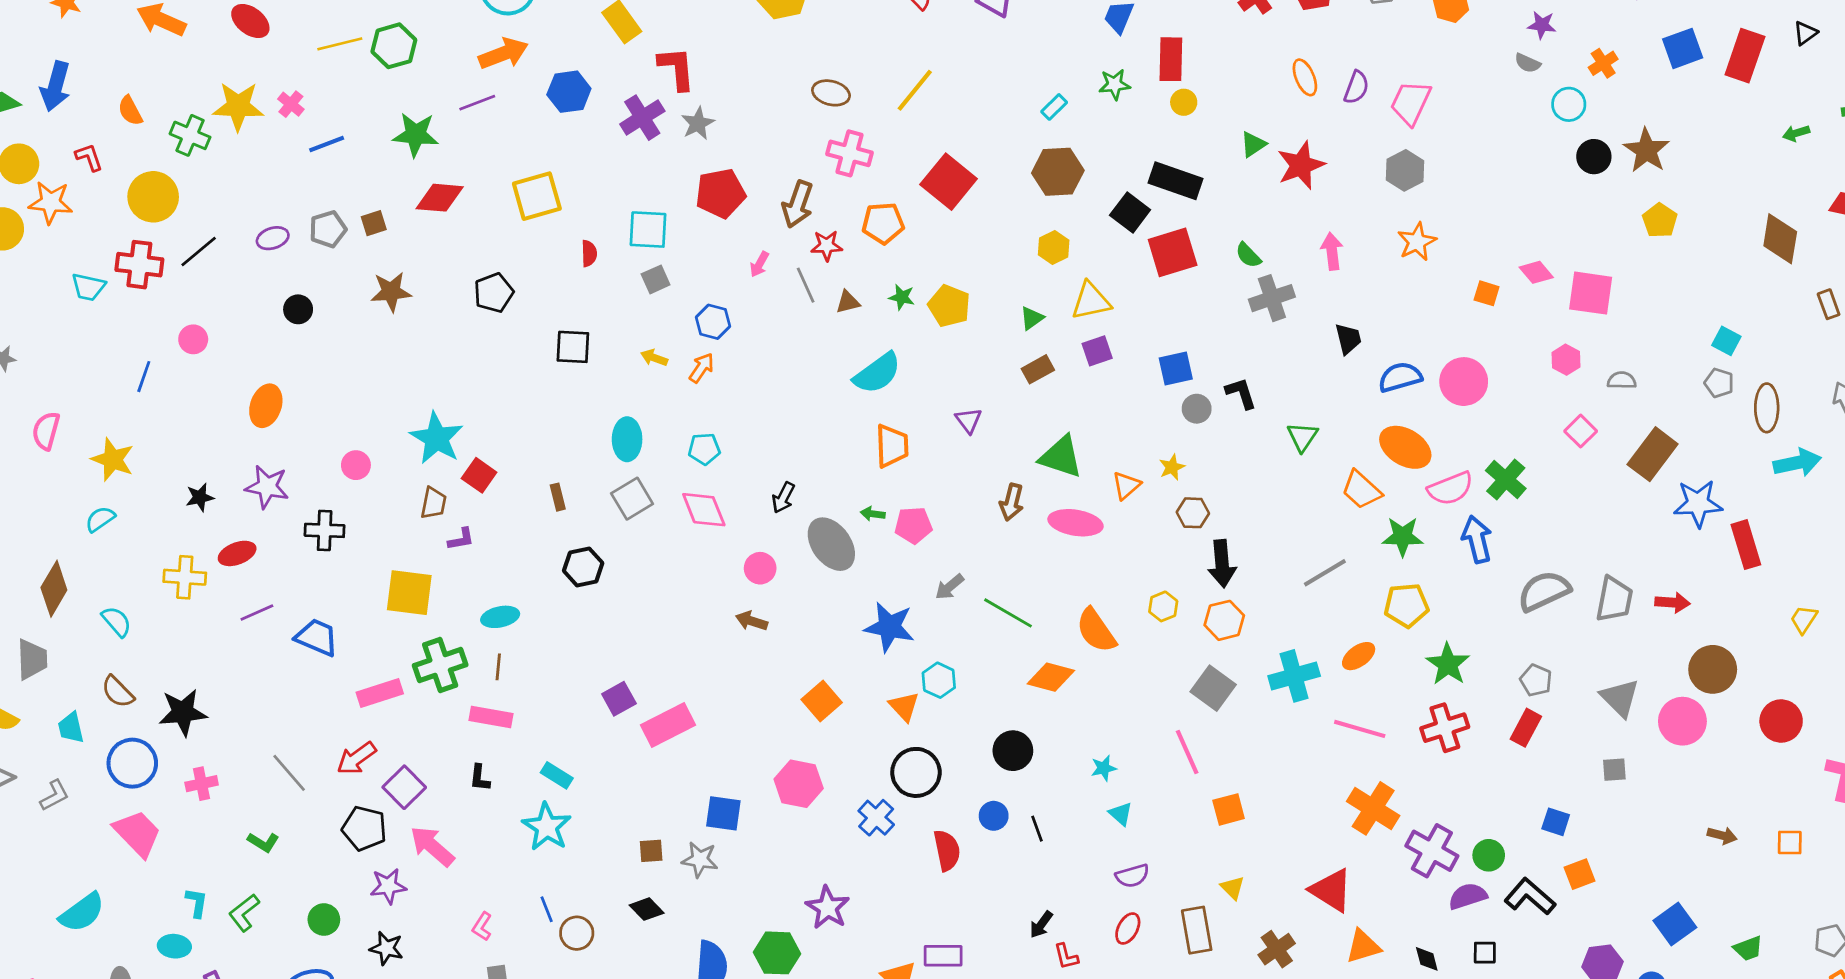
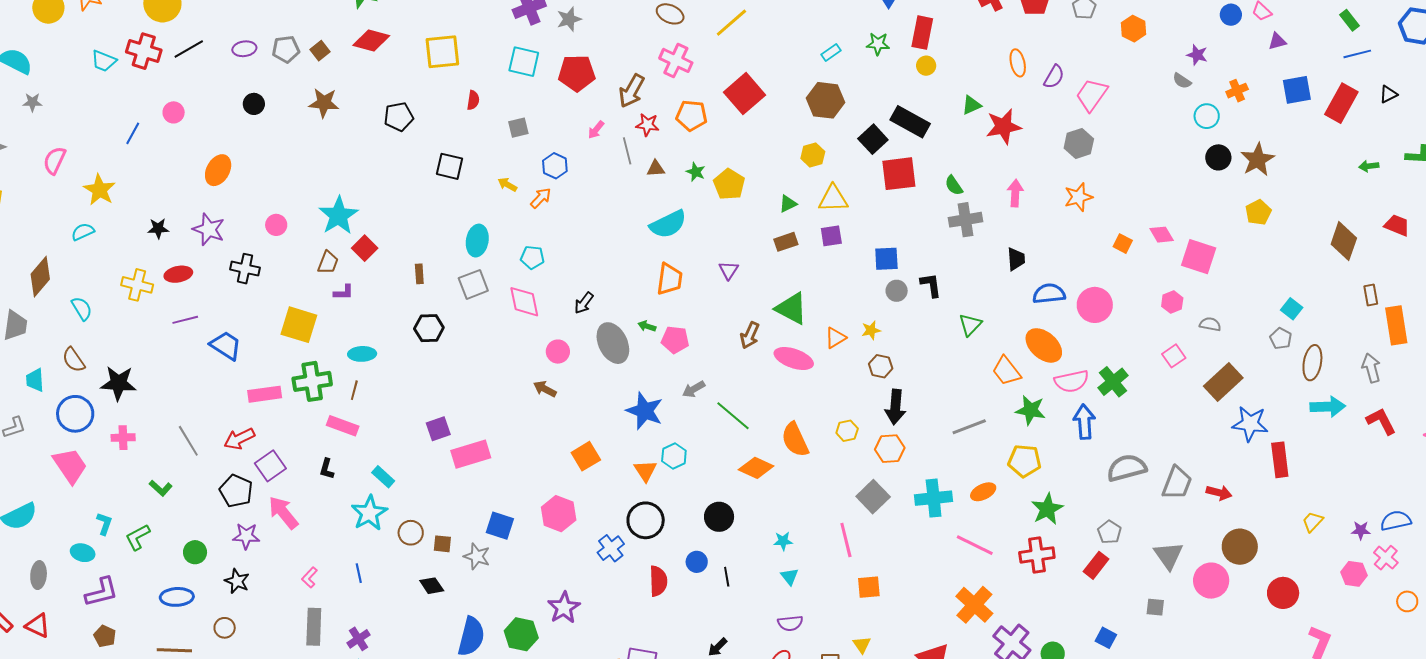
brown square: (374, 223) -> (320, 51), turned -30
cyan square: (648, 230) -> (524, 62), moved
brown circle: (577, 933) -> (411, 533), moved

